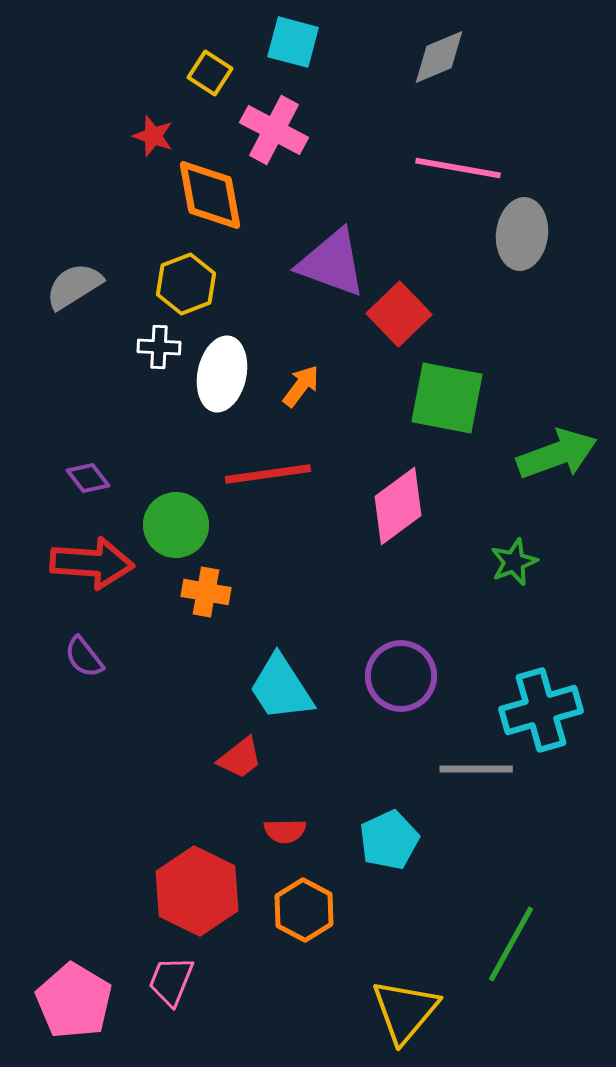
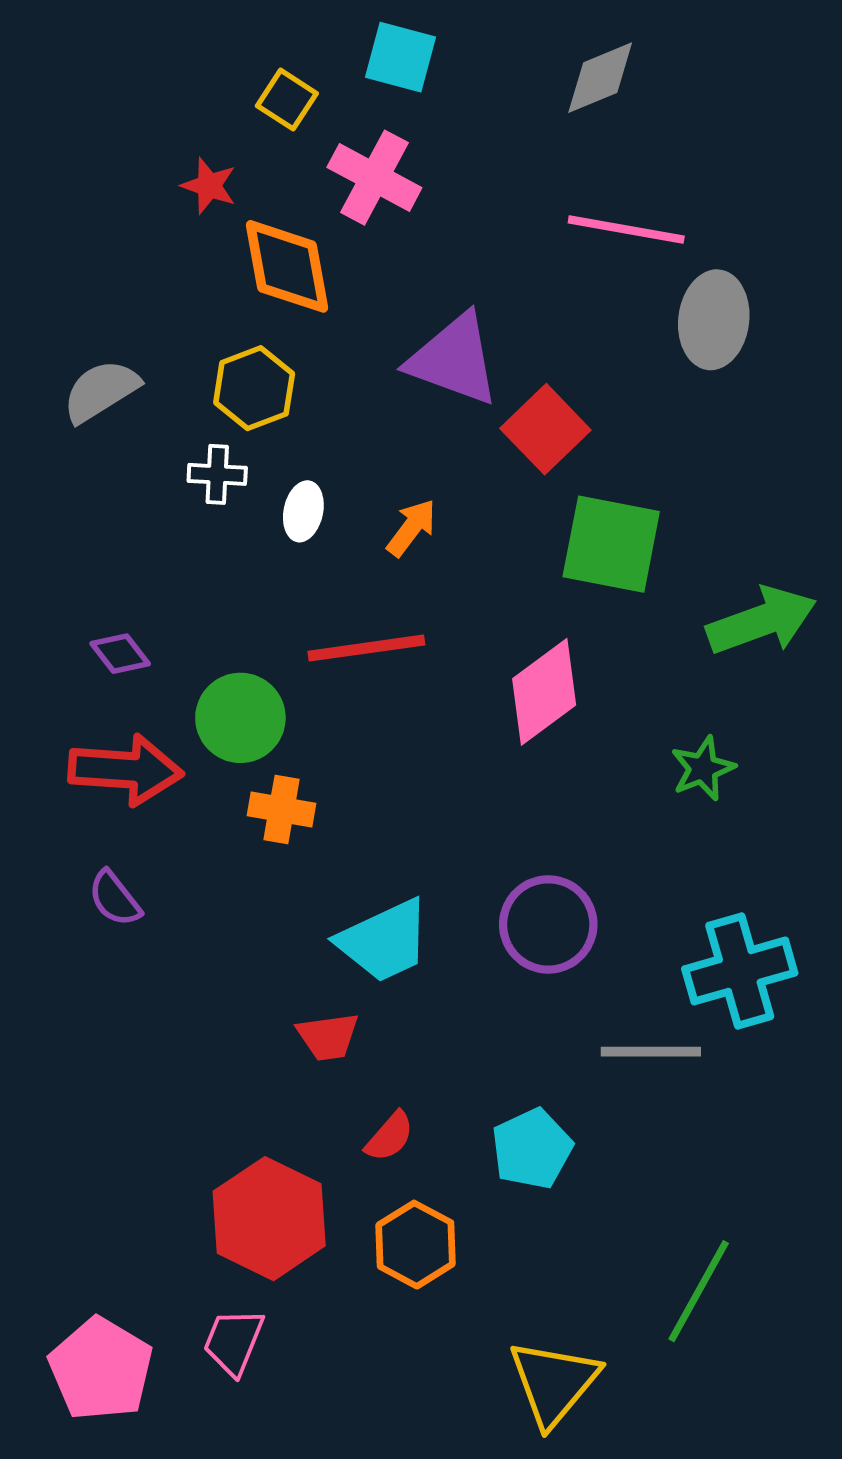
white ellipse: (222, 374) -> (303, 511), size x0.6
cyan trapezoid: (281, 688) -> (384, 941), turned -82
red trapezoid: (240, 758) -> (328, 1037), turned 30
red semicircle: (285, 831) -> (390, 1136), turned -48

